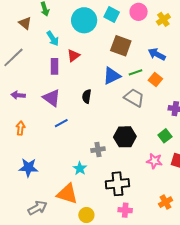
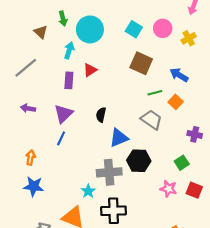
cyan circle: (84, 20) -> (90, 29), moved
cyan arrow: (53, 38) -> (69, 50), turned -133
blue triangle: (112, 76) -> (119, 138), moved
purple triangle: (52, 98) -> (64, 114), turned 36
blue line: (61, 123) -> (61, 138), moved, turned -40
orange arrow: (20, 128) -> (31, 158), moved
gray cross: (98, 150) -> (109, 172), size x1.6
black cross: (117, 184) -> (113, 211), moved

